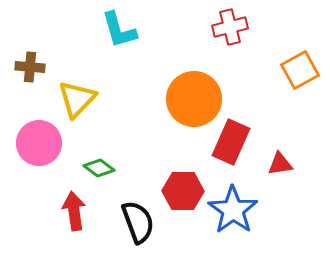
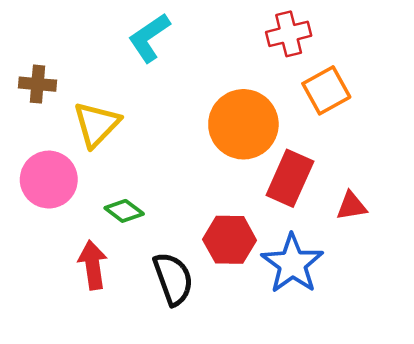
cyan L-shape: (119, 30) -> (149, 38), turned 72
orange square: (300, 70) -> (326, 90), moved

